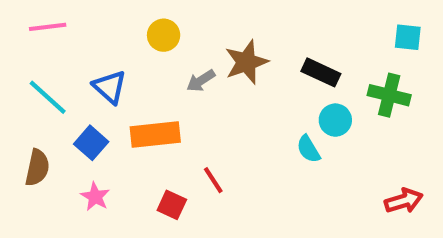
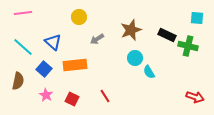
brown star: (246, 62) -> (131, 30), moved
black rectangle: (321, 72) -> (167, 35), moved
cyan circle: (335, 120) -> (135, 58), moved
red line: (213, 180) -> (105, 96), moved
red arrow: (404, 201) -> (195, 97), turned 36
red square: (172, 205) -> (72, 99), moved

